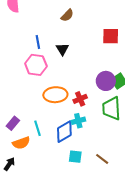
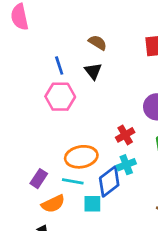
brown semicircle: (67, 15) -> (98, 43), moved, turned -96
orange ellipse: (55, 95) -> (81, 157), moved
cyan line: (38, 128) -> (73, 181), turned -56
cyan square: (75, 157) -> (92, 204), moved

